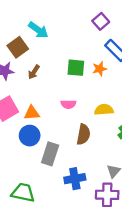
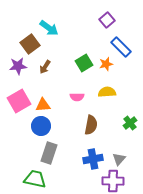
green square: (76, 68) -> (84, 63), turned -36
yellow semicircle: (104, 110) -> (107, 92), moved
gray rectangle: (50, 154) -> (49, 153), moved
blue cross: (75, 179) -> (93, 159), moved

